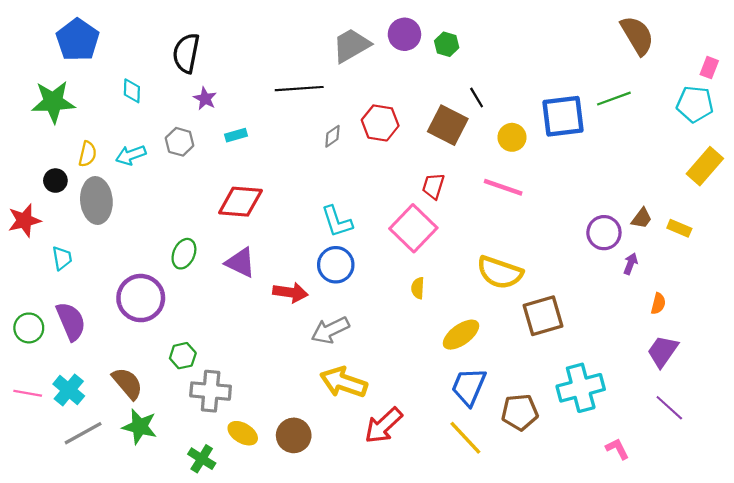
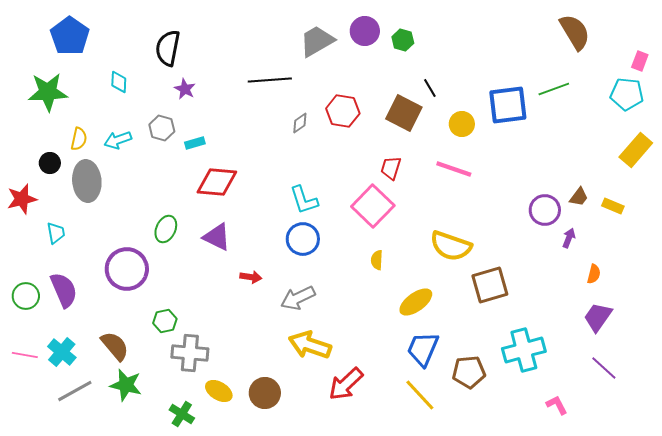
cyan rectangle: (236, 135) -> (195, 143), moved
red arrow: (290, 292) -> (251, 277), moved, size x0.7

